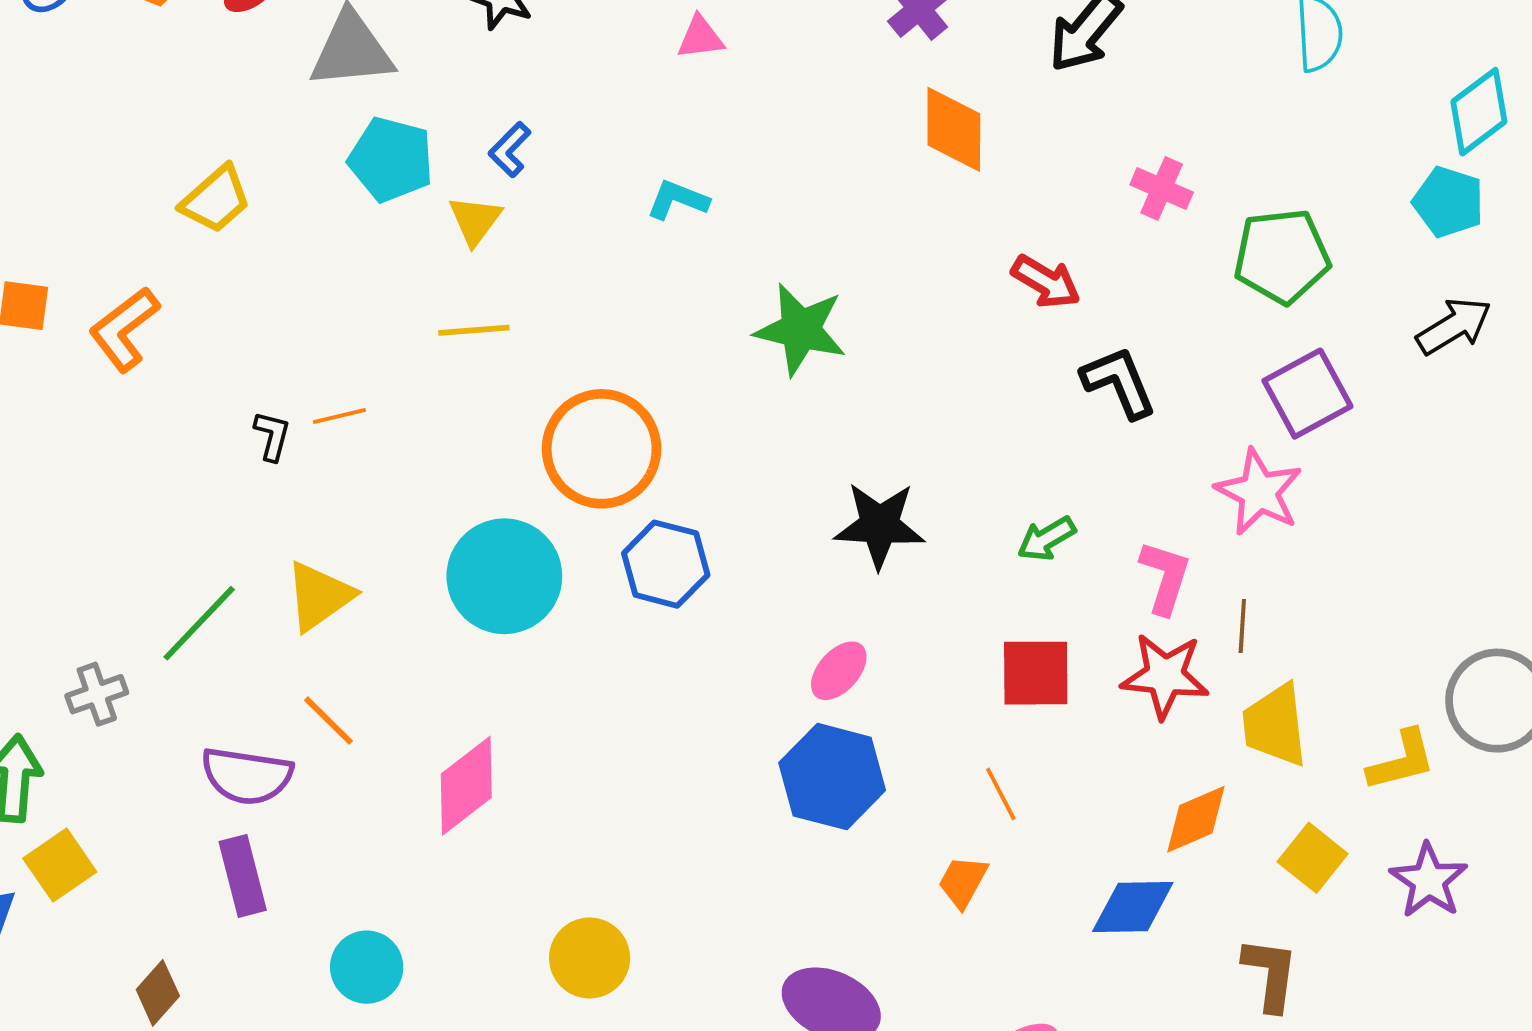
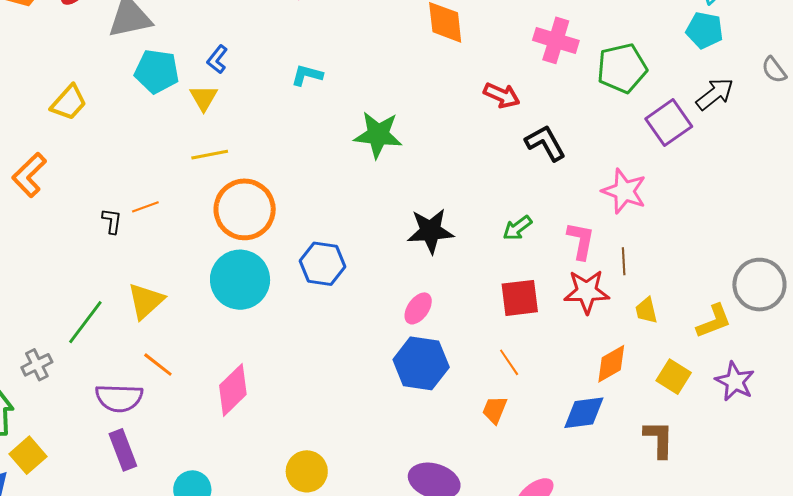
pink cross: (1162, 189) -> (556, 40), size x1.4
purple square: (1307, 394) -> (669, 123), moved
orange circle: (602, 449) -> (245, 209), moved
yellow trapezoid: (1275, 725) -> (646, 310), size x0.6

